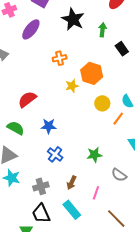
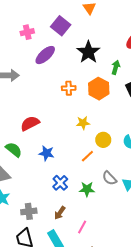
orange hexagon: (92, 73) -> (99, 89), moved
yellow star: (72, 86) -> (83, 123), moved
orange line: (118, 119) -> (87, 156), moved
blue cross: (55, 154) -> (60, 183), moved
gray semicircle: (119, 175) -> (109, 178), moved

